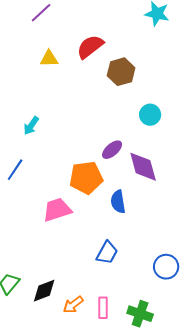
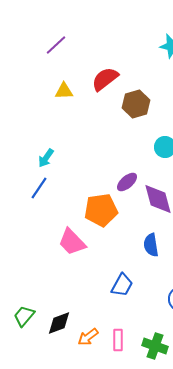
blue line: (15, 170) -> (39, 188), moved
blue semicircle: (118, 202) -> (151, 245), moved
pink trapezoid: (57, 210) -> (72, 242), turned -116

